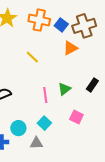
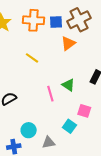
blue square: (61, 25) -> (56, 22), turned -32
green triangle: (64, 89) -> (68, 85), turned -40
cyan square: (44, 123) -> (69, 126), moved

